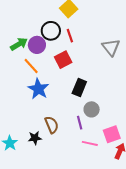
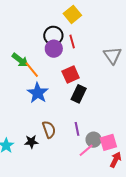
green arrow: (19, 44) -> (20, 60), moved, turned 66
purple circle: (37, 45) -> (54, 49), moved
red square: (63, 60) -> (71, 74), moved
gray circle: (92, 109) -> (94, 140), moved
pink line: (90, 143) -> (86, 150), turned -56

